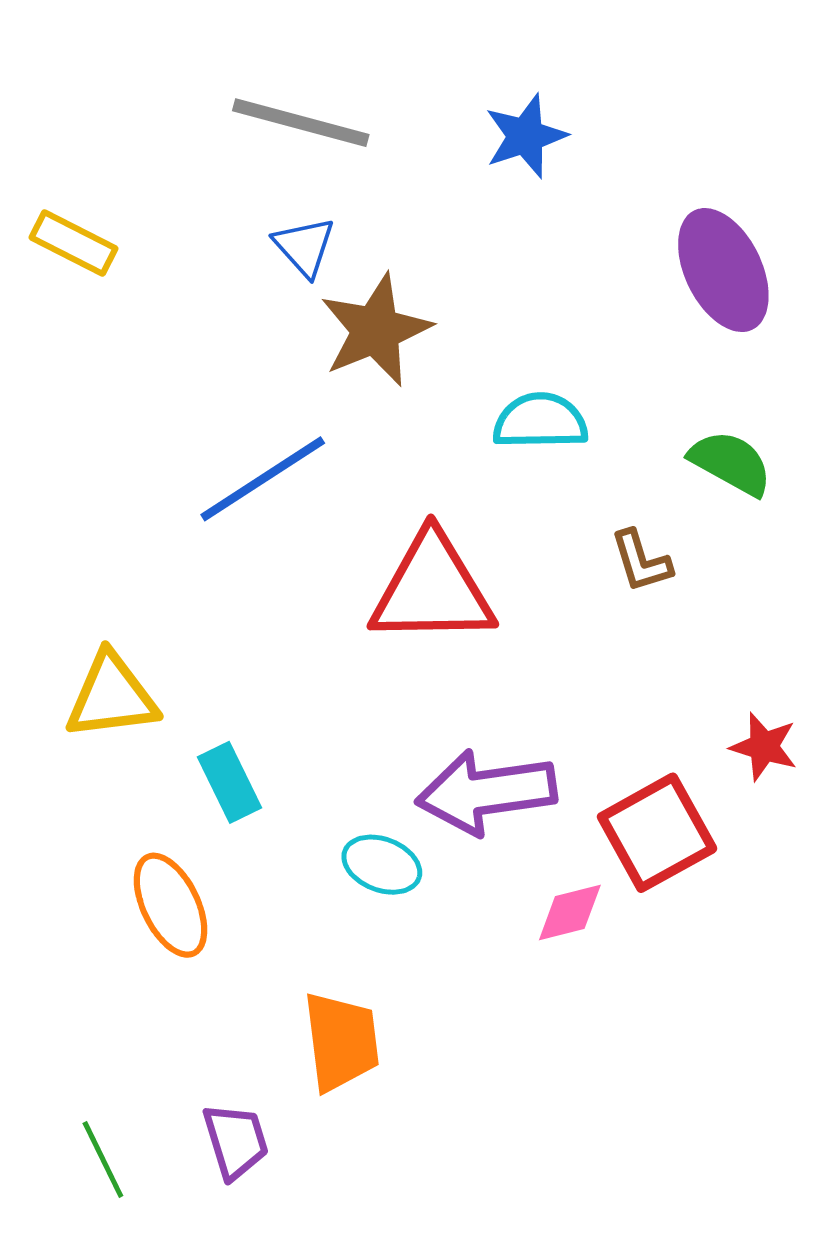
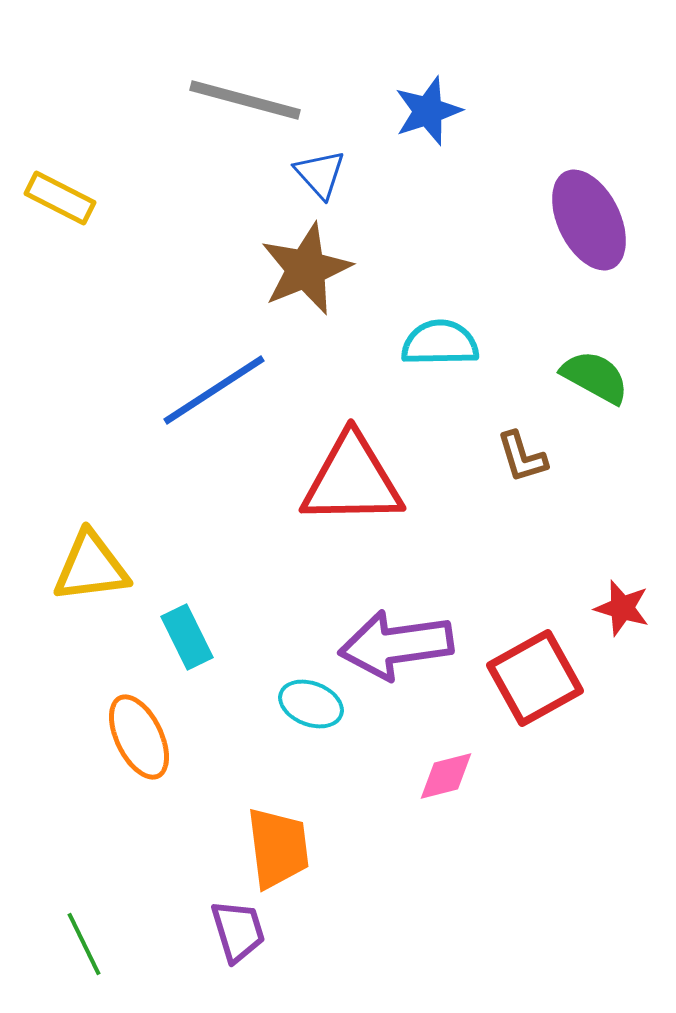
blue triangle: (304, 247) -> (320, 174), moved
pink diamond: (570, 913) -> (446, 776), moved
purple trapezoid: (236, 1141) -> (238, 931), moved

